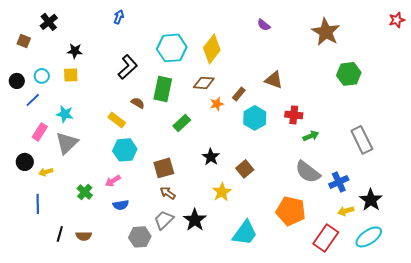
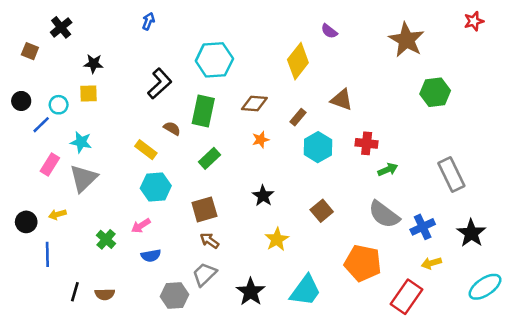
red star: (397, 20) -> (474, 21), moved
yellow diamond: (212, 49) -> (298, 61), moved
cyan circle: (42, 76) -> (59, 105), moved
orange star: (217, 104) -> (261, 140), moved
green rectangle: (182, 123) -> (209, 158), moved
black circle: (25, 162) -> (26, 222), moved
brown square: (245, 169) -> (322, 211), moved
black star: (371, 200) -> (471, 233), moved
black star: (195, 220) -> (251, 292), moved
cyan ellipse: (369, 237) -> (485, 287), moved

